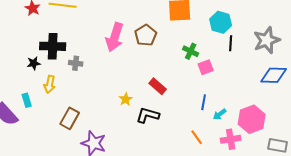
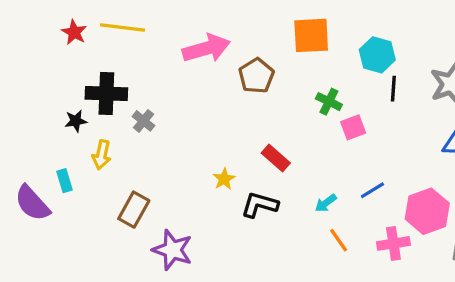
pink arrow: (115, 37) -> (206, 48), moved, turned -124
gray cross: (76, 63) -> (143, 121), turned 32
blue line: (204, 102) -> (372, 190), moved, turned 49
cyan arrow: (220, 114) -> (326, 203), moved

